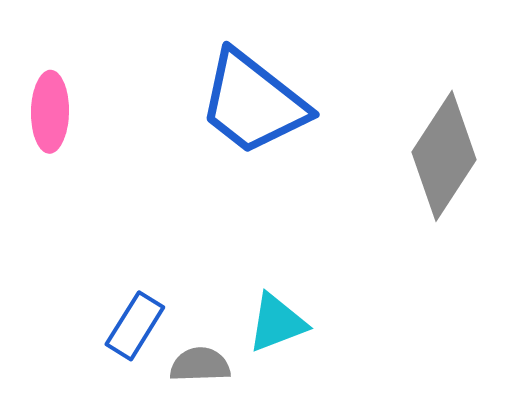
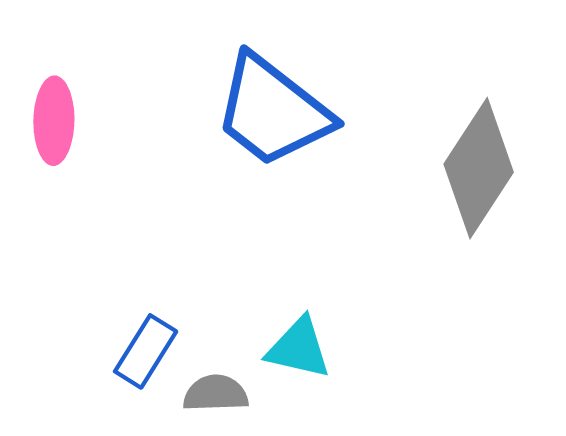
cyan triangle: (277, 323) -> (299, 348), turned 34

